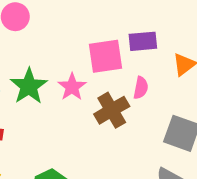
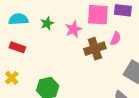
green star: (29, 86) -> (47, 23), size x0.6

